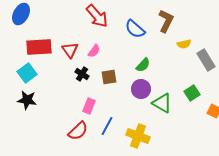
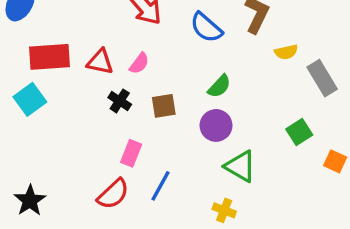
red triangle: (70, 50) -> (100, 62), turned -42
black star: (27, 100) -> (30, 201), moved, turned 30
green triangle: (162, 103) -> (240, 166), moved
yellow cross: (138, 136) -> (224, 210), moved, size x0.6

